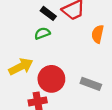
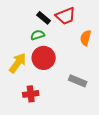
yellow arrow: (21, 67) -> (18, 63), turned -30
red circle: (51, 79) -> (44, 58), moved

